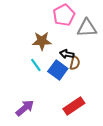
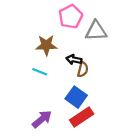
cyan line: (36, 65) -> (40, 72), turned -32
blue square: (58, 70) -> (76, 97), moved
purple arrow: (25, 108) -> (42, 119), moved

